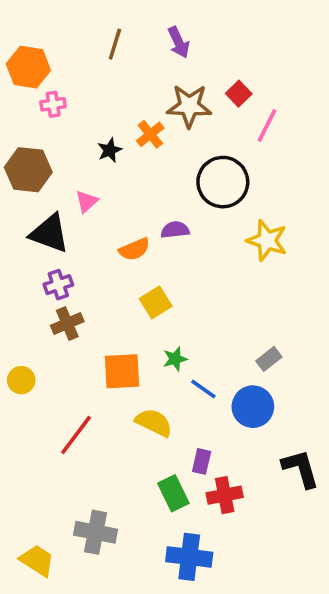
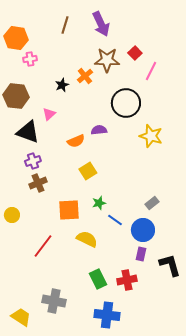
purple arrow: (179, 42) -> (101, 24), size x1.4
purple rectangle: (202, 461) -> (141, 254), moved

